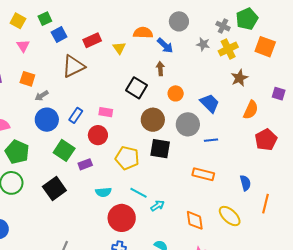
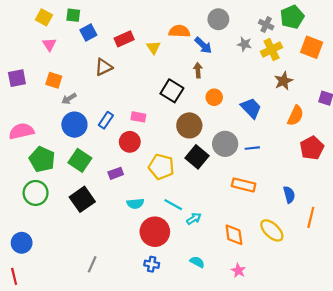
green square: (45, 19) -> (73, 15), turned 32
brown triangle: (73, 66) -> (104, 67), size x0.7
gray circle: (188, 124) -> (225, 144), moved
black square: (160, 149) -> (197, 157), turned 30
green square: (64, 150) -> (80, 160), moved

